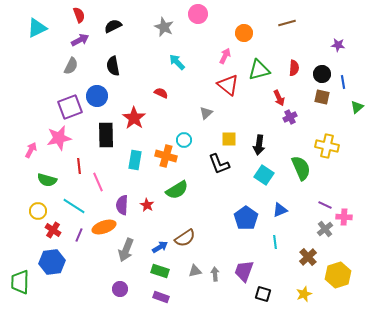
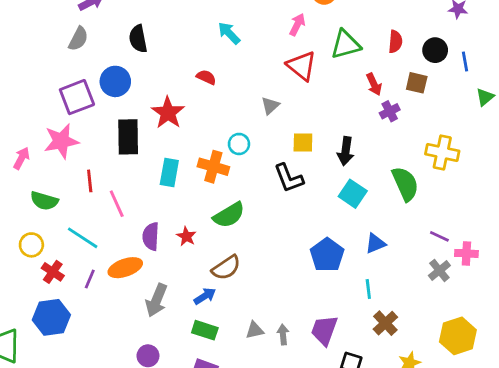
brown square: (322, 97) -> (417, 83), moved
brown semicircle: (185, 238) -> (226, 268), moved
brown cross: (308, 257) -> (385, 323), moved

